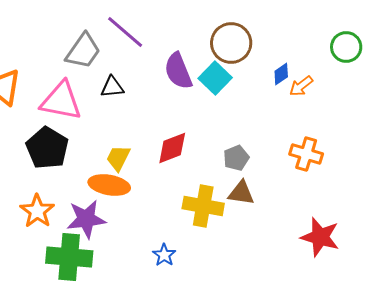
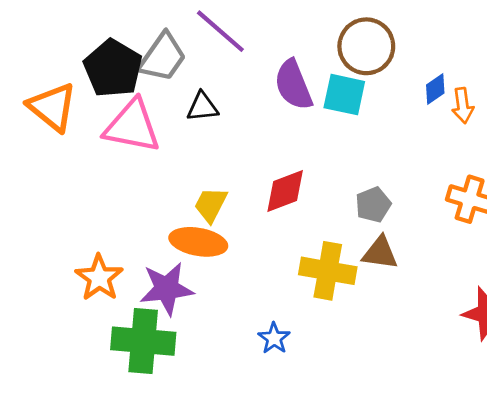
cyan square: (215, 78) -> (344, 95), turned -32
orange arrow: (301, 86) -> (463, 106), turned -60
black pentagon: (47, 148) -> (113, 68), moved

